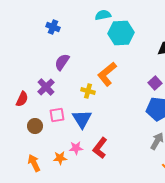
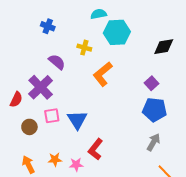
purple semicircle: (62, 62) -> (57, 62), turned 96
purple cross: (46, 87) -> (41, 87), size x1.4
yellow cross: (88, 91) -> (84, 48), moved
pink star: (76, 148) -> (76, 165), moved

